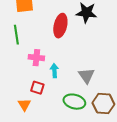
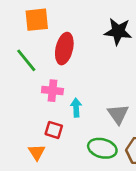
red ellipse: (60, 26) -> (64, 49), moved
green line: (16, 35) -> (26, 60), turned -30

